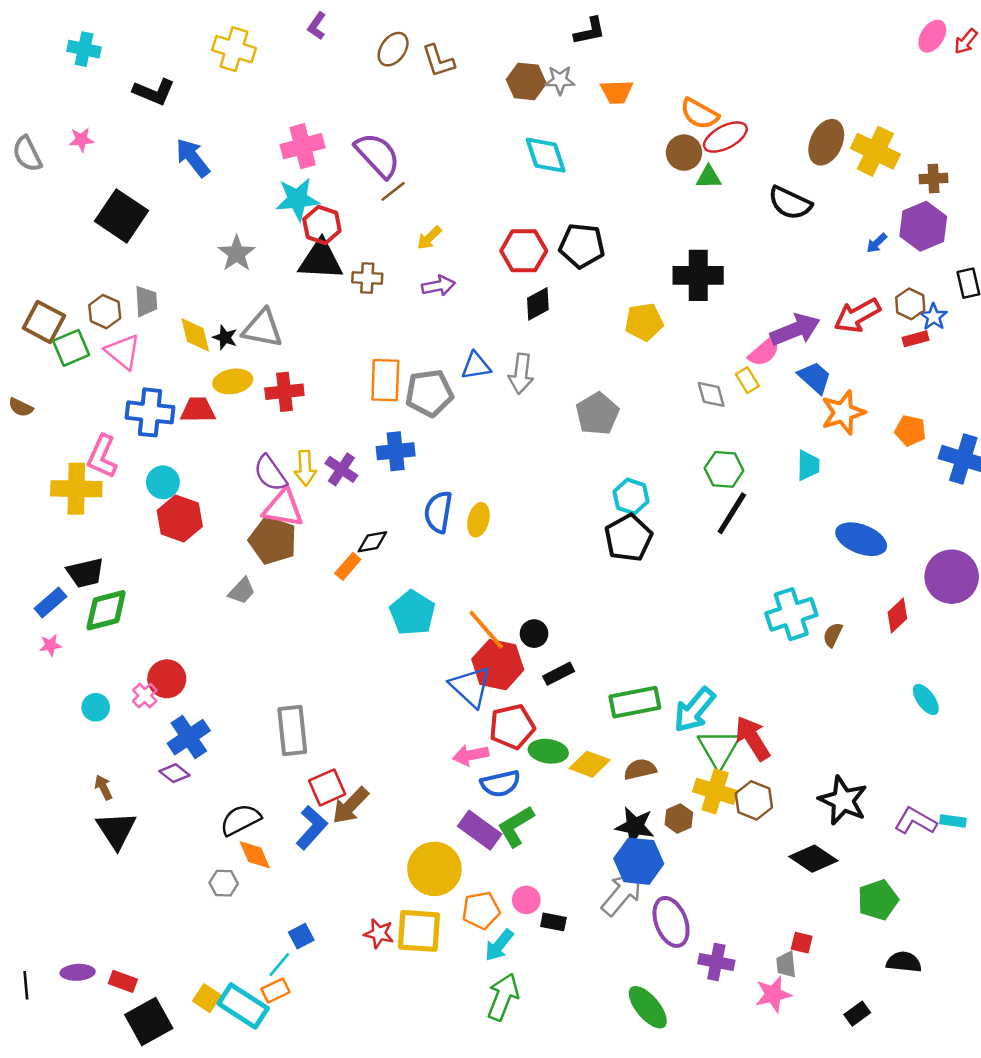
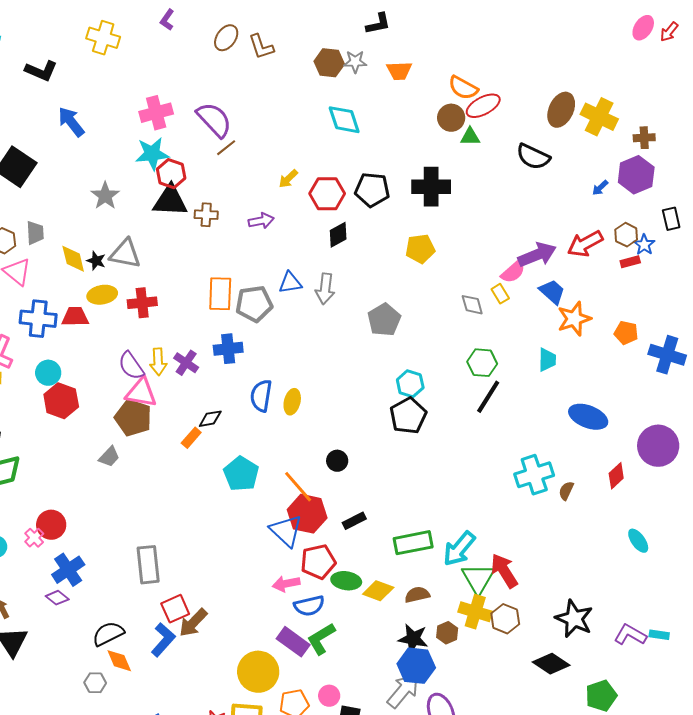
yellow arrow: (429, 238) -> (288, 179), moved
black cross: (698, 275) -> (431, 187), moved
black circle: (534, 634) -> (337, 461), moved

